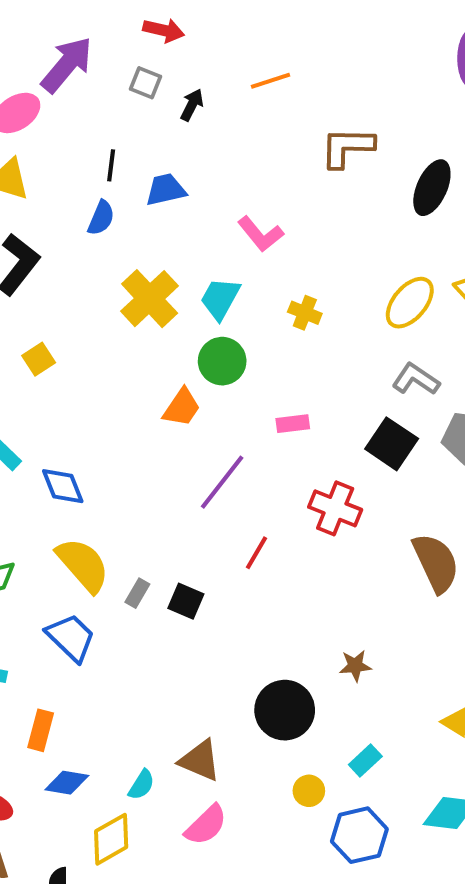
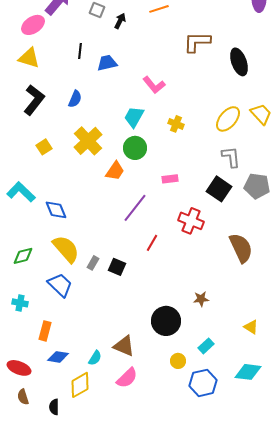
black ellipse: (432, 188) -> (239, 62), turned -44
blue semicircle: (101, 218) -> (75, 99), moved
yellow cross: (150, 299) -> (88, 141), moved
gray L-shape: (416, 379) -> (231, 157), turned 50

